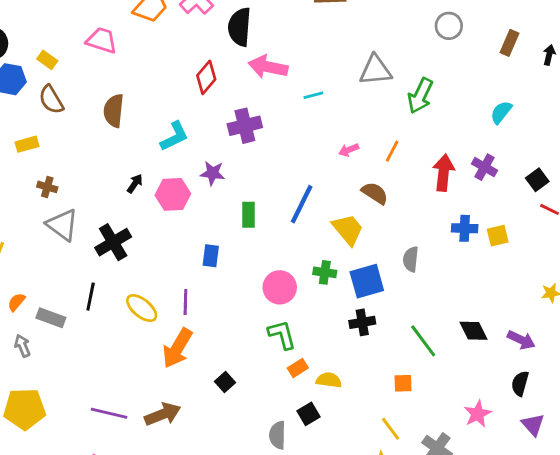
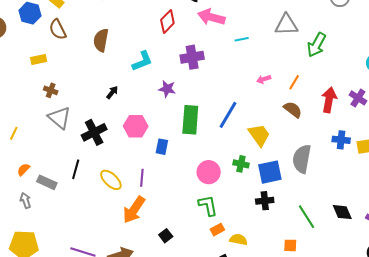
brown semicircle: (375, 193) -> (293, 109), moved
pink hexagon: (173, 194) -> (136, 126), moved
green rectangle: (248, 215) -> (190, 120), size x1.6
gray semicircle: (411, 259) -> (302, 159), size x1.6

